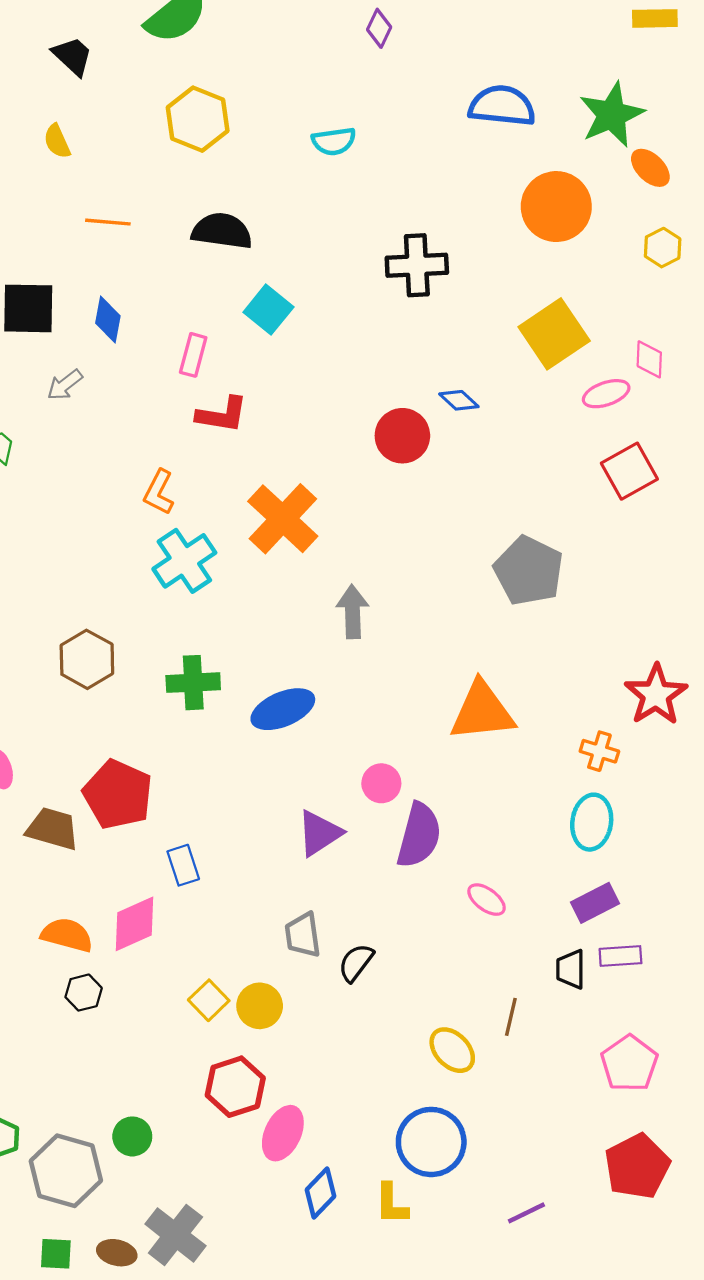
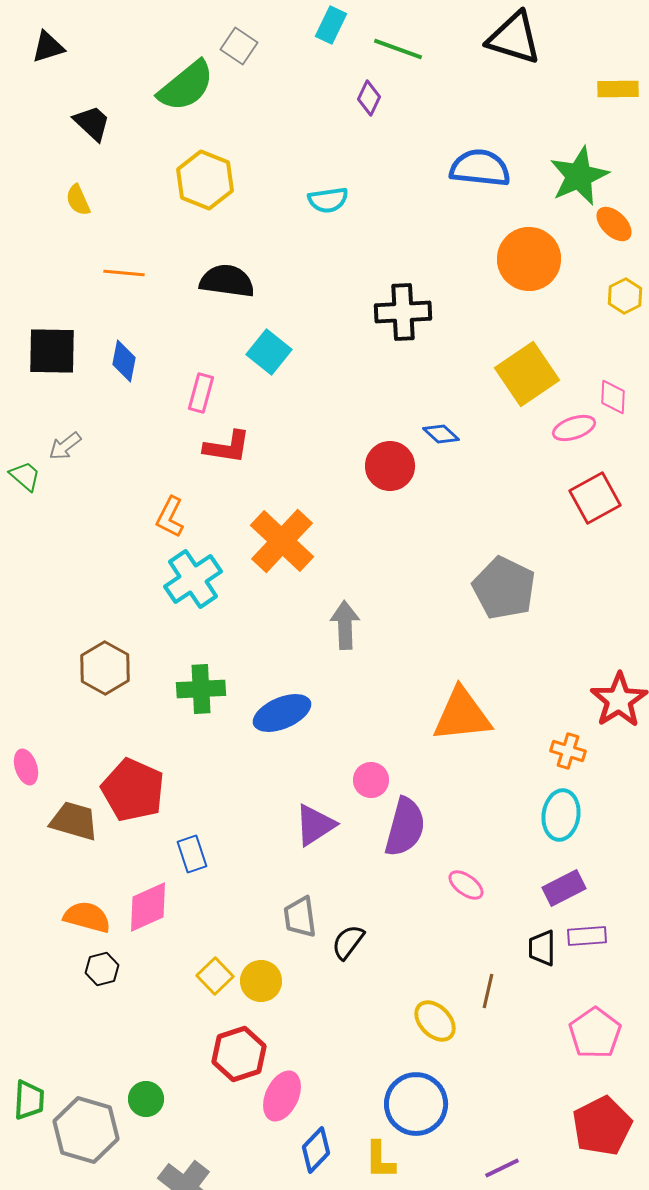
gray arrow: (65, 385) -> (65, 446), moved

